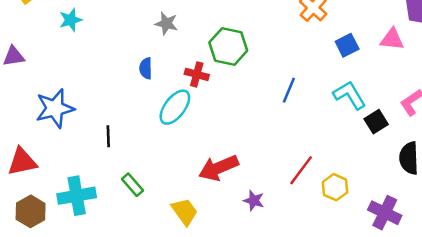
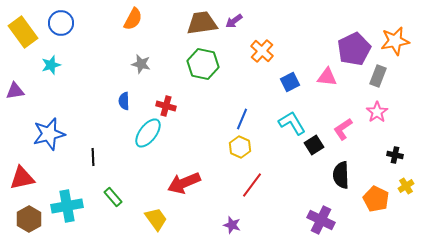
cyan star: (71, 20) -> (51, 65), moved
green hexagon: (228, 47) -> (203, 64), moved
yellow hexagon: (335, 187) -> (240, 147), moved
purple star: (254, 201) -> (232, 225), moved

